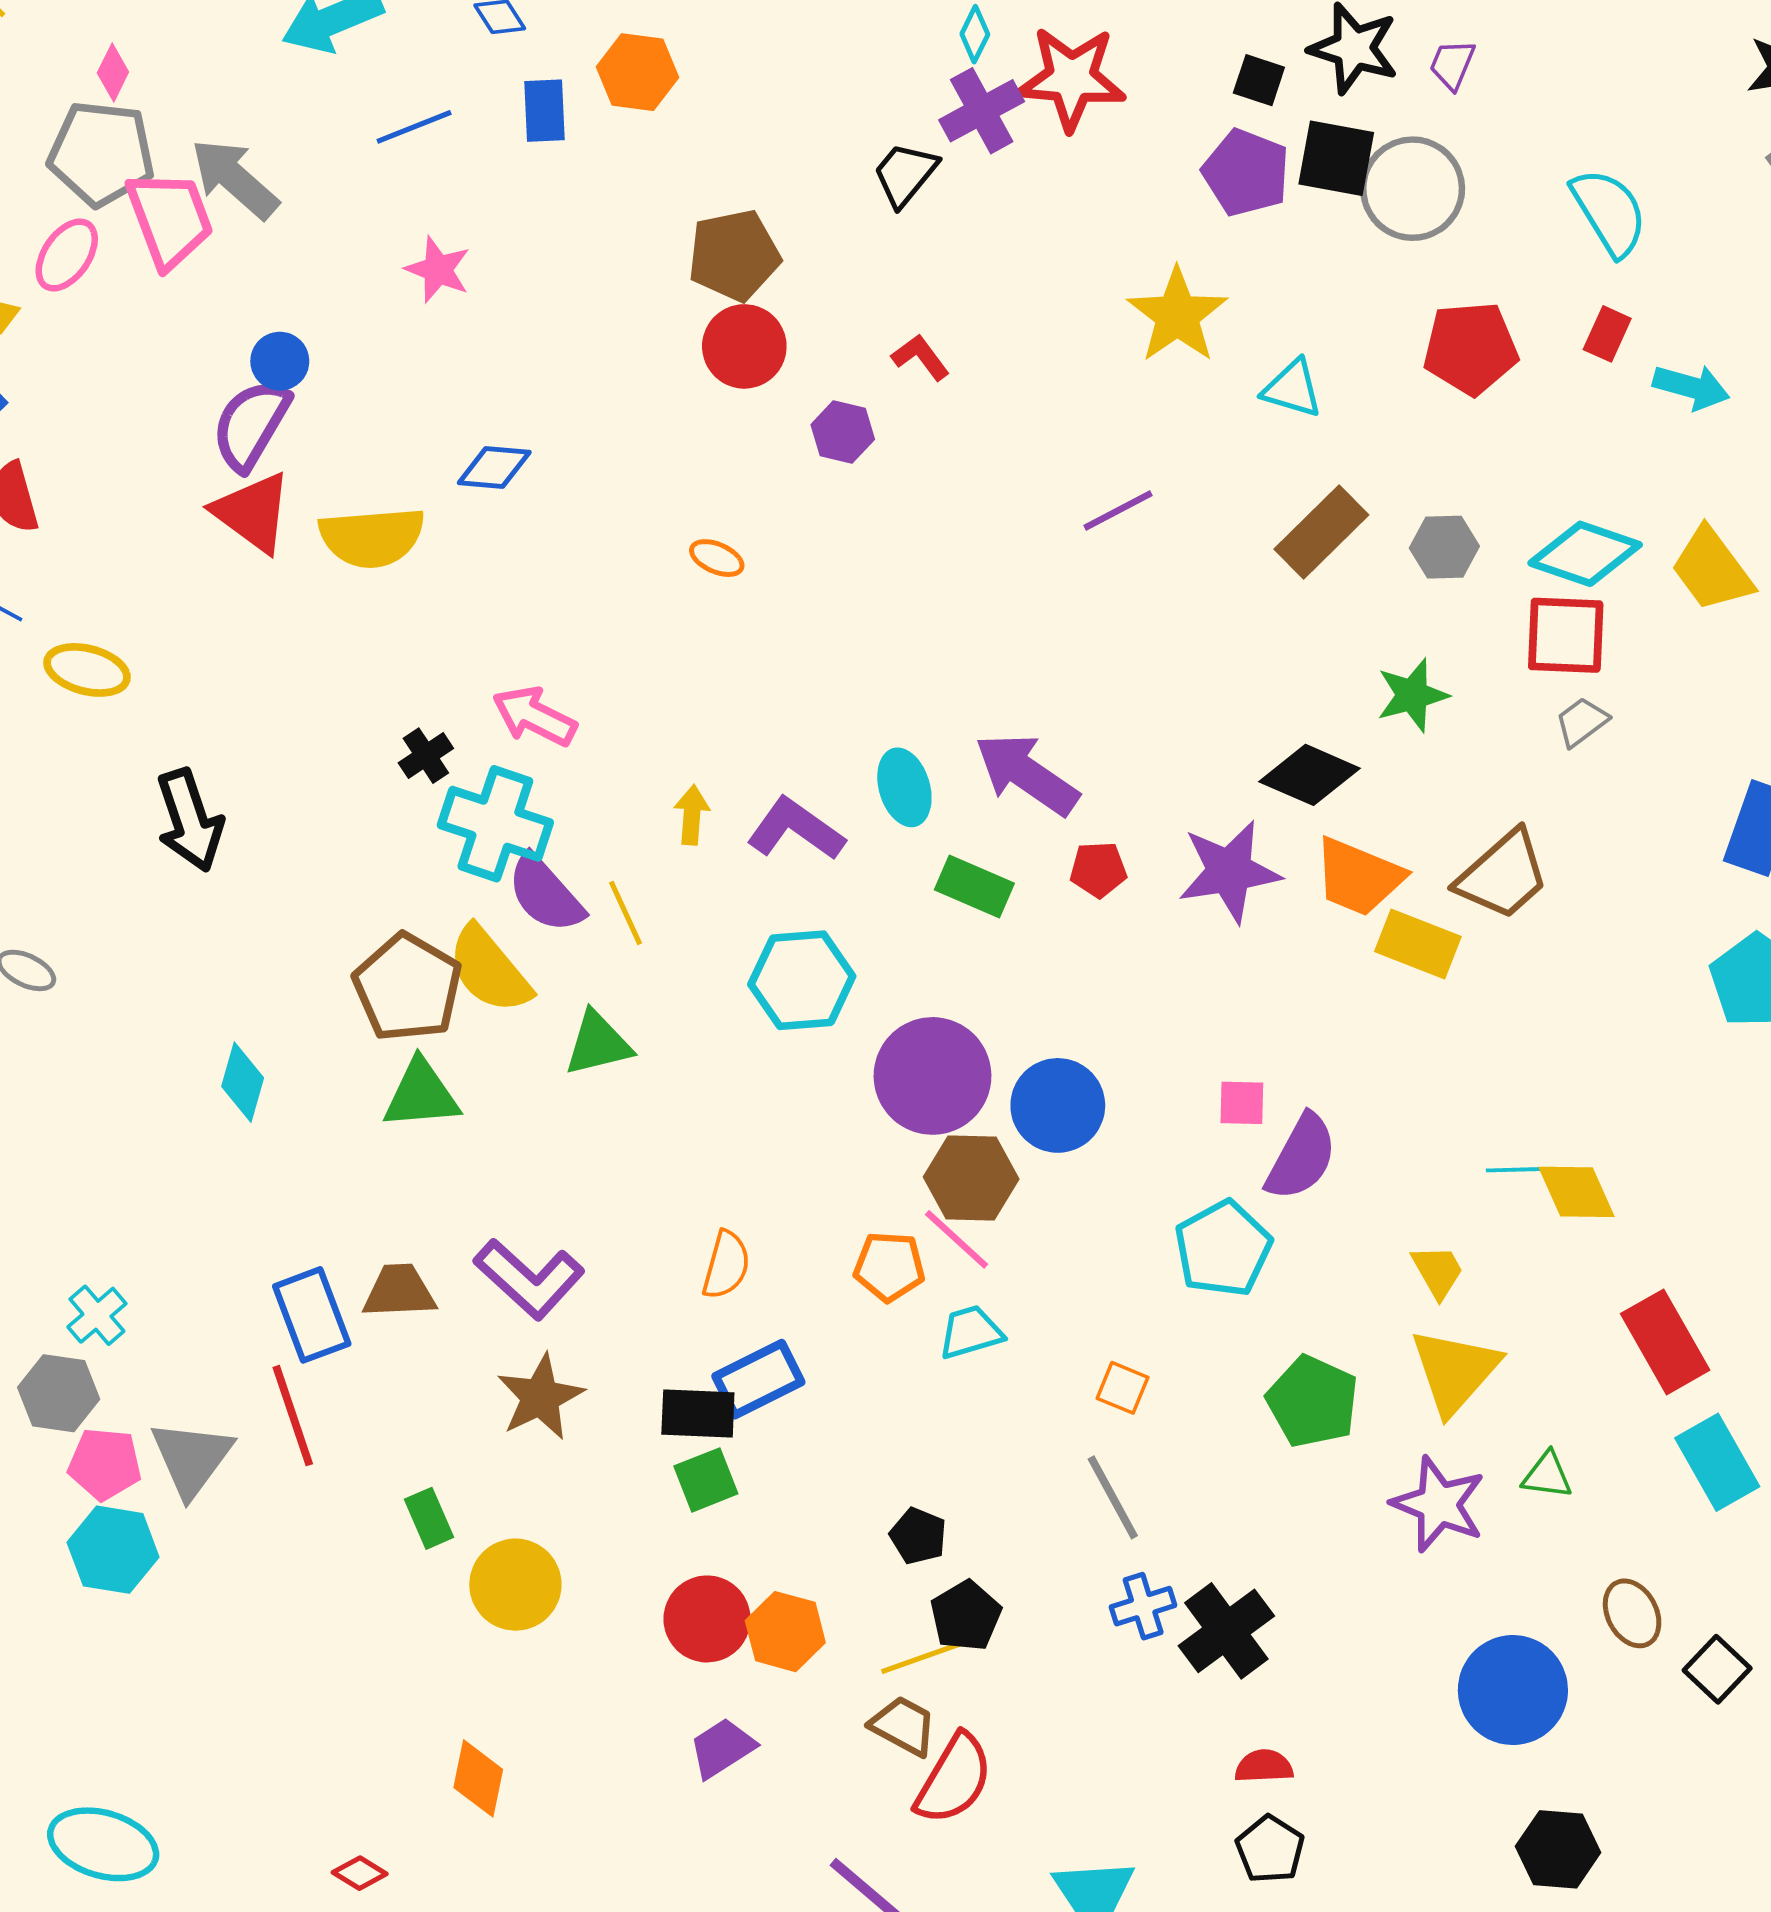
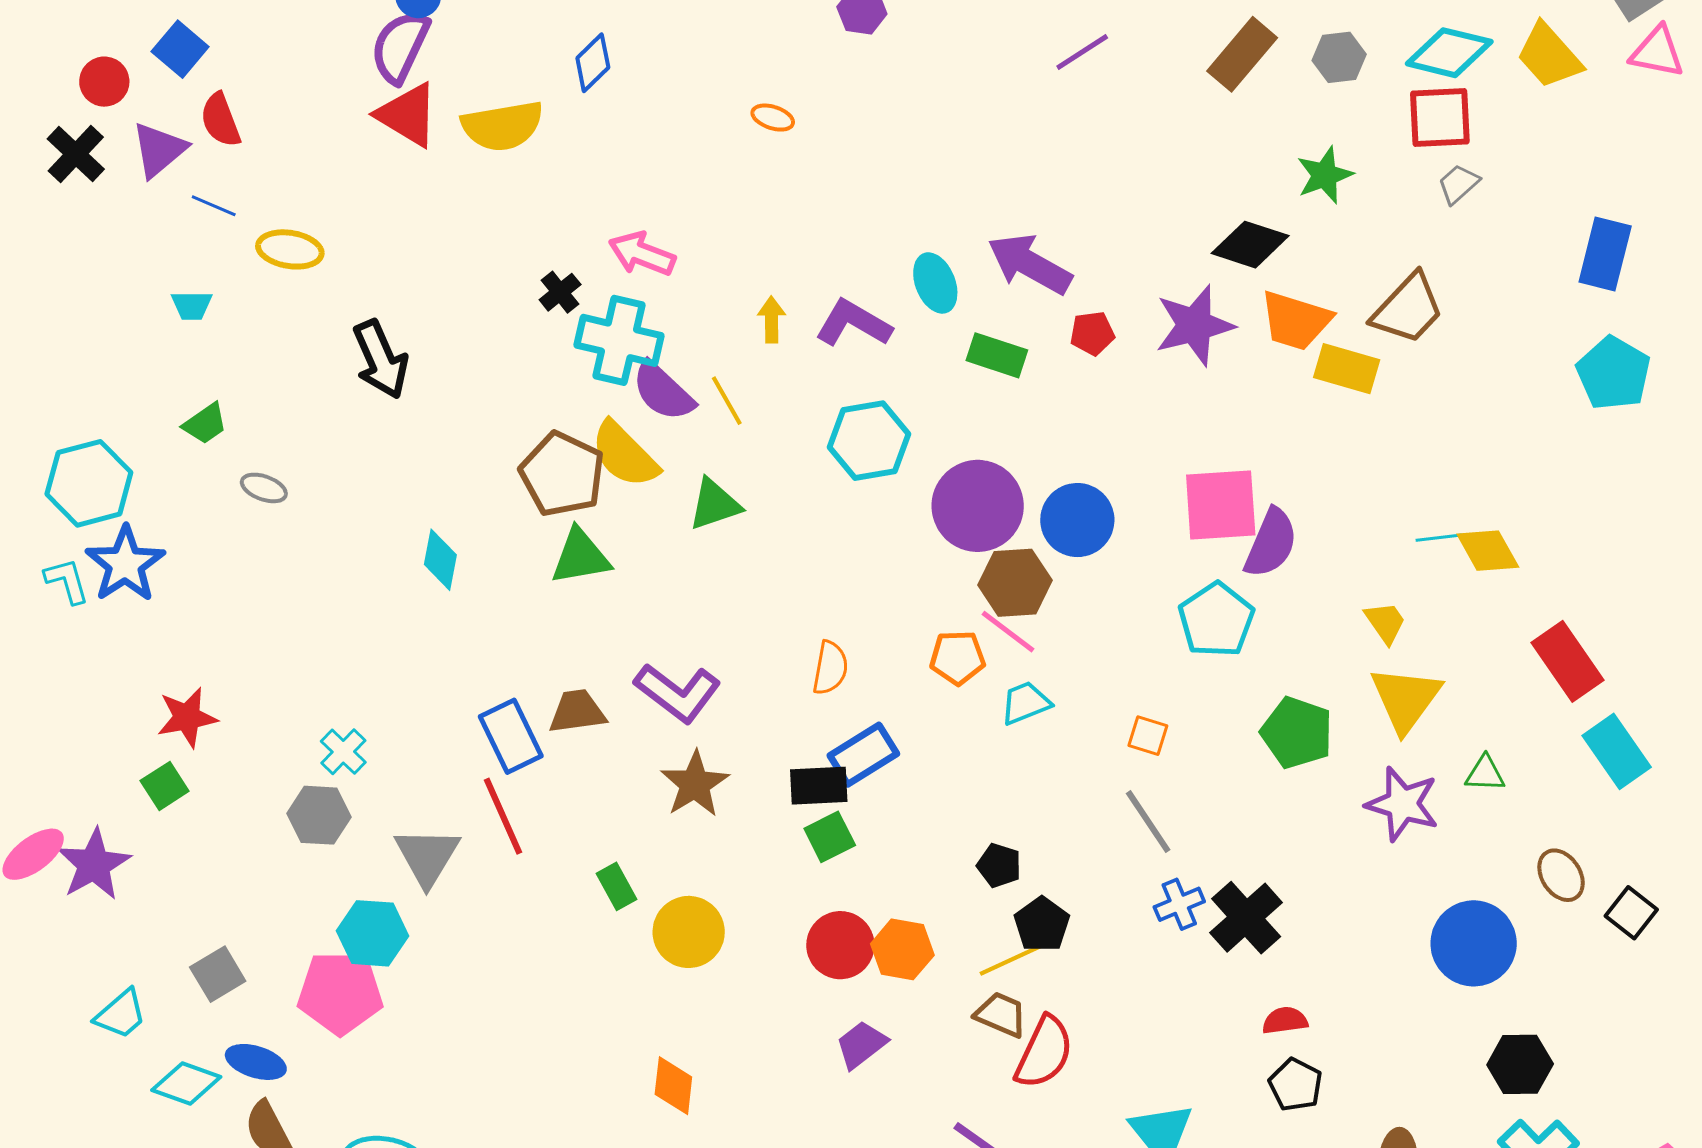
blue diamond: (494, 467) -> (593, 63), turned -44
pink square: (1242, 1103) -> (1221, 505), size x2.0
pink pentagon: (105, 1464) -> (340, 993), moved, size x1.5

